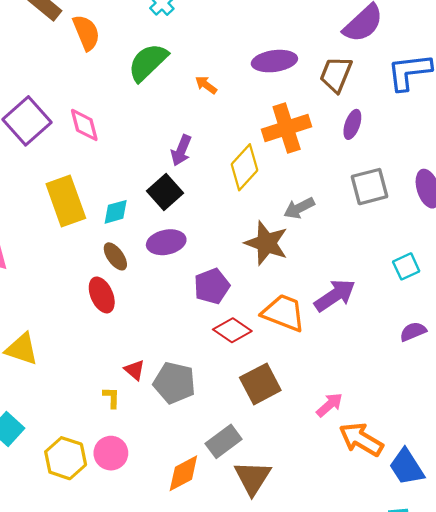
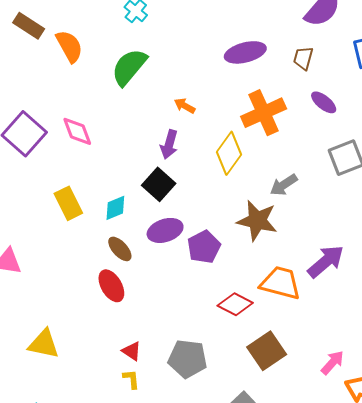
brown trapezoid: (336, 74) -> (303, 58), size x0.7
orange arrow: (206, 85) -> (185, 106), moved
purple ellipse: (352, 124) -> (324, 102), turned -64
yellow rectangle: (66, 201) -> (68, 203), size x0.7
purple pentagon: (212, 286) -> (204, 247), moved
red triangle: (135, 370) -> (132, 351), moved

